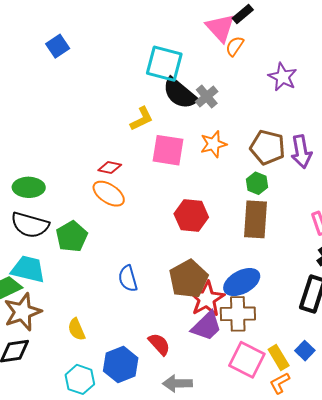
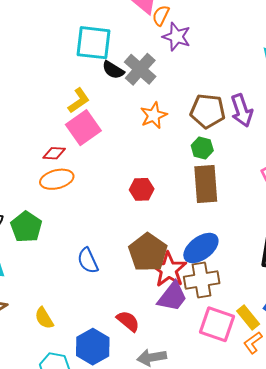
purple star: (283, 77) -> (177, 37), moved
black semicircle: (180, 93) -> (113, 70), size x0.6
gray cross: (207, 96) -> (140, 69), size x1.4
pink square: (168, 150) -> (83, 128), moved, turned -36
orange ellipse: (109, 194) -> (57, 179), turned -40
red hexagon: (191, 216) -> (142, 189), size x0.7

